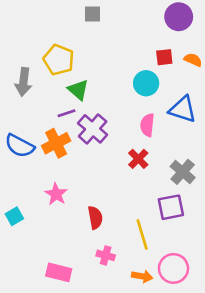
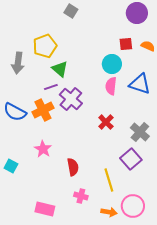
gray square: (93, 14) -> (71, 11), turned 32
yellow pentagon: (59, 60) -> (45, 46), turned 30
pink semicircle: (147, 125) -> (111, 86), moved
purple square: (171, 207) -> (131, 159), turned -30
cyan square: (14, 216) -> (11, 166), turned -32

